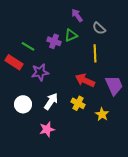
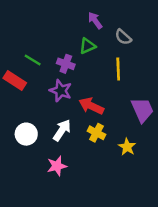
purple cross: (54, 41) -> (66, 64), moved
purple star: (40, 72) -> (61, 91), moved, turned 30
red arrow: (85, 80) -> (91, 106), moved

